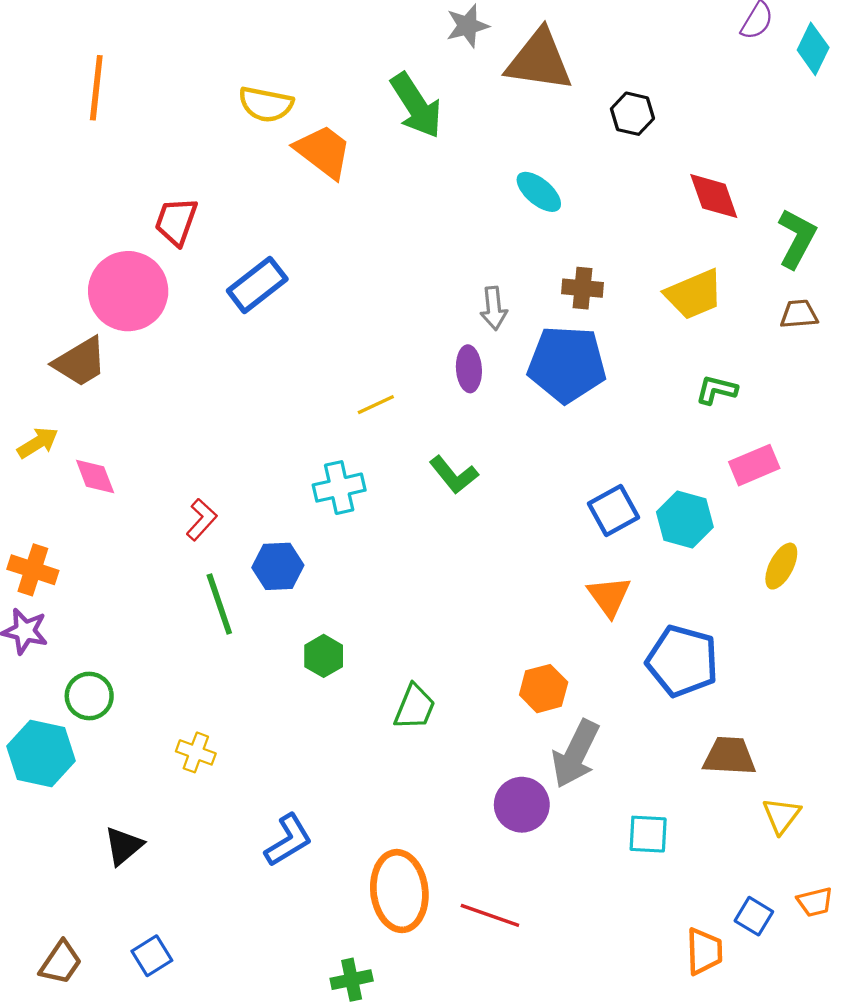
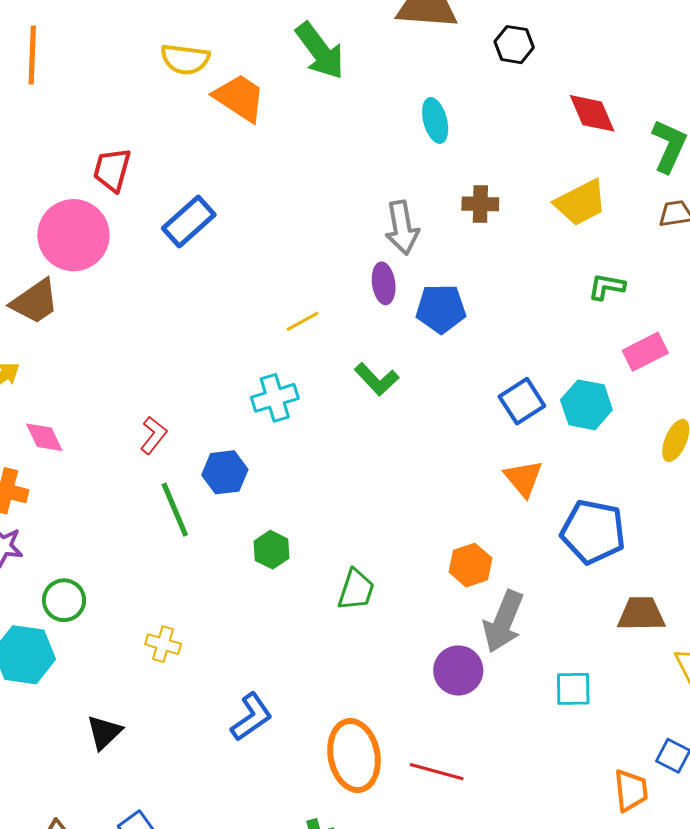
cyan ellipse: (539, 192) -> (435, 120), turned 39
gray arrow: (494, 308) -> (402, 228), size x1.4
blue pentagon: (567, 364) -> (441, 309), moved, size x0.7
pink diamond: (95, 476) -> (44, 437), moved

